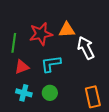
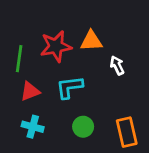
white arrow: (86, 48) -> (117, 65), size x0.6
green circle: (50, 93) -> (83, 127), moved

